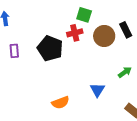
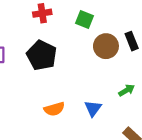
red cross: (75, 33) -> (42, 13), moved
orange semicircle: (60, 103) -> (54, 109), moved

